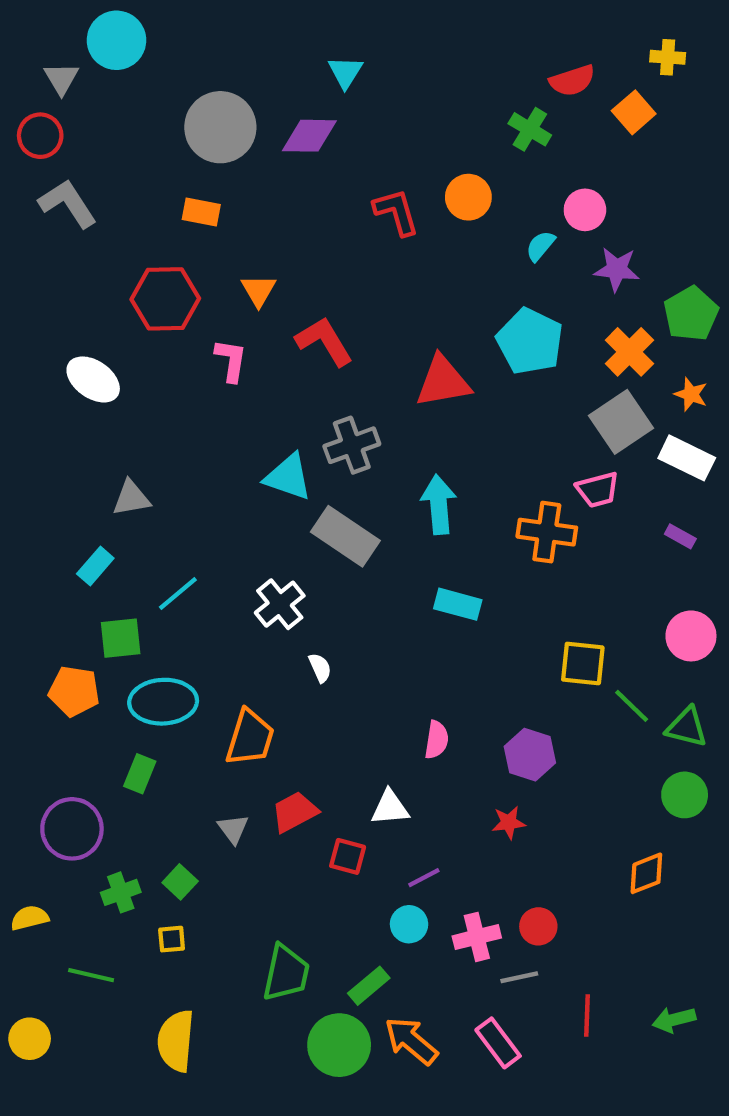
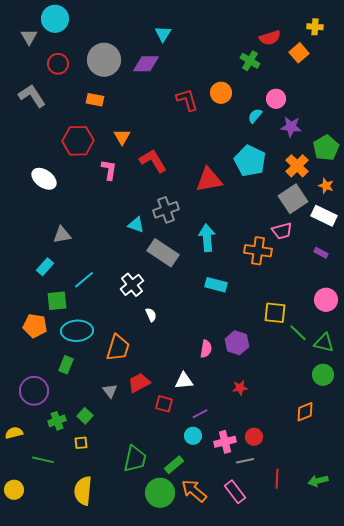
red circle: (40, 136) -> (58, 64), moved
cyan triangle: (288, 477) -> (136, 225), size x0.7
purple hexagon: (530, 755) -> (237, 343), moved

